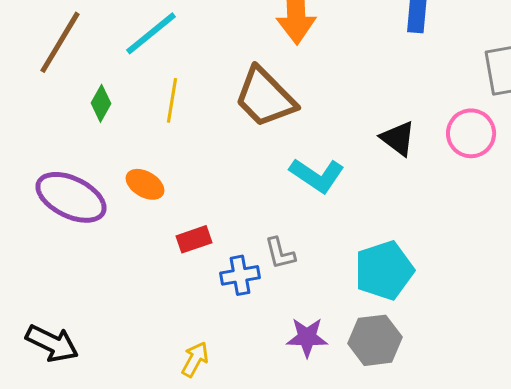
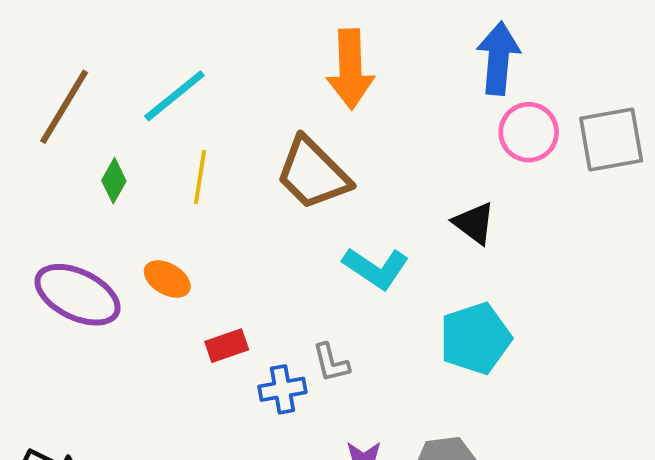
pink circle: (471, 133) -> (529, 132), moved
cyan pentagon: (384, 270) -> (475, 338), moved

